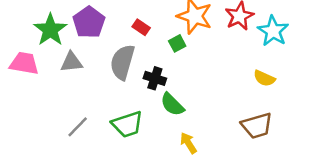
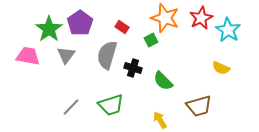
gray triangle: (71, 62) -> (66, 55), turned -48
green semicircle: (172, 104) -> (163, 81), moved
brown trapezoid: (257, 126) -> (199, 106), moved

